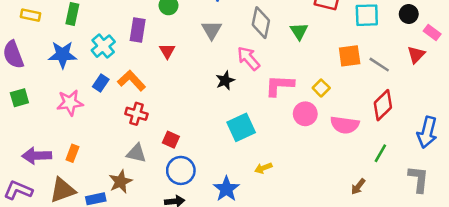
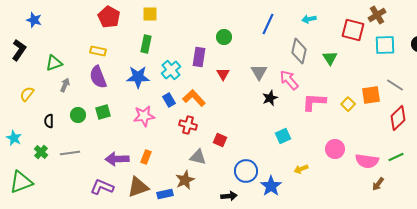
yellow rectangle: (30, 15) -> (98, 51), moved
gray triangle: (212, 30) -> (259, 72), moved
orange square: (350, 56) -> (371, 95), moved
blue rectangle: (101, 83) -> (169, 100), turned -64
red cross: (136, 114) -> (188, 125), moved
pink circle: (305, 114) -> (335, 149), moved
pink semicircle: (345, 125) -> (367, 161), moved
cyan square: (241, 127) -> (283, 136), size x0.7
red square: (171, 140) -> (220, 140), moved
green line: (380, 153) -> (396, 157), turned 35
blue circle: (181, 170) -> (246, 171), moved

